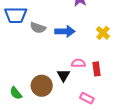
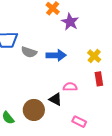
red rectangle: (96, 69) -> (99, 79), moved
black triangle: (64, 75) -> (55, 99), turned -32

